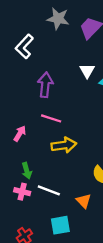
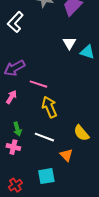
purple arrow: (45, 85) -> (14, 68), moved, turned -125
yellow arrow: (64, 145) -> (49, 107), turned -105
white line: (49, 190) -> (44, 137), moved

